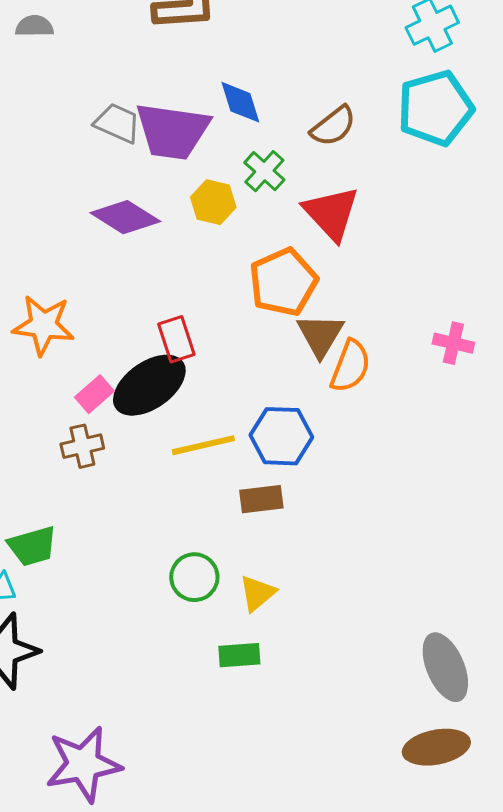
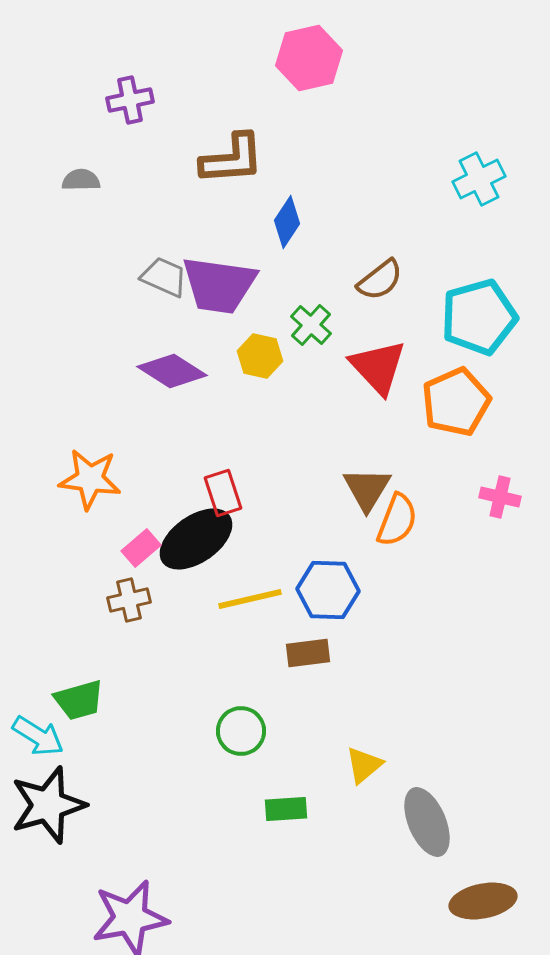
blue diamond: (240, 102) -> (287, 222), moved, turned 51
cyan pentagon: (435, 108) -> (479, 317), moved
orange pentagon: (283, 282) -> (456, 402), moved
yellow triangle: (257, 593) -> (364, 765), moved
gray ellipse: (445, 667) -> (427, 822), moved

